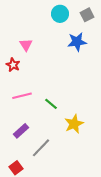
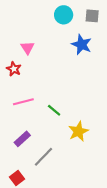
gray square: (87, 15) -> (92, 16), turned 32
blue star: (77, 42) -> (82, 45), turned 30

